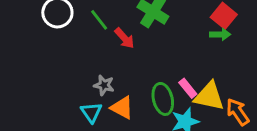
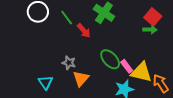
green ellipse: (163, 99) -> (110, 59), moved, turned -30
orange triangle: (122, 108) -> (81, 79), turned 42
cyan triangle: (91, 112) -> (46, 82), moved

